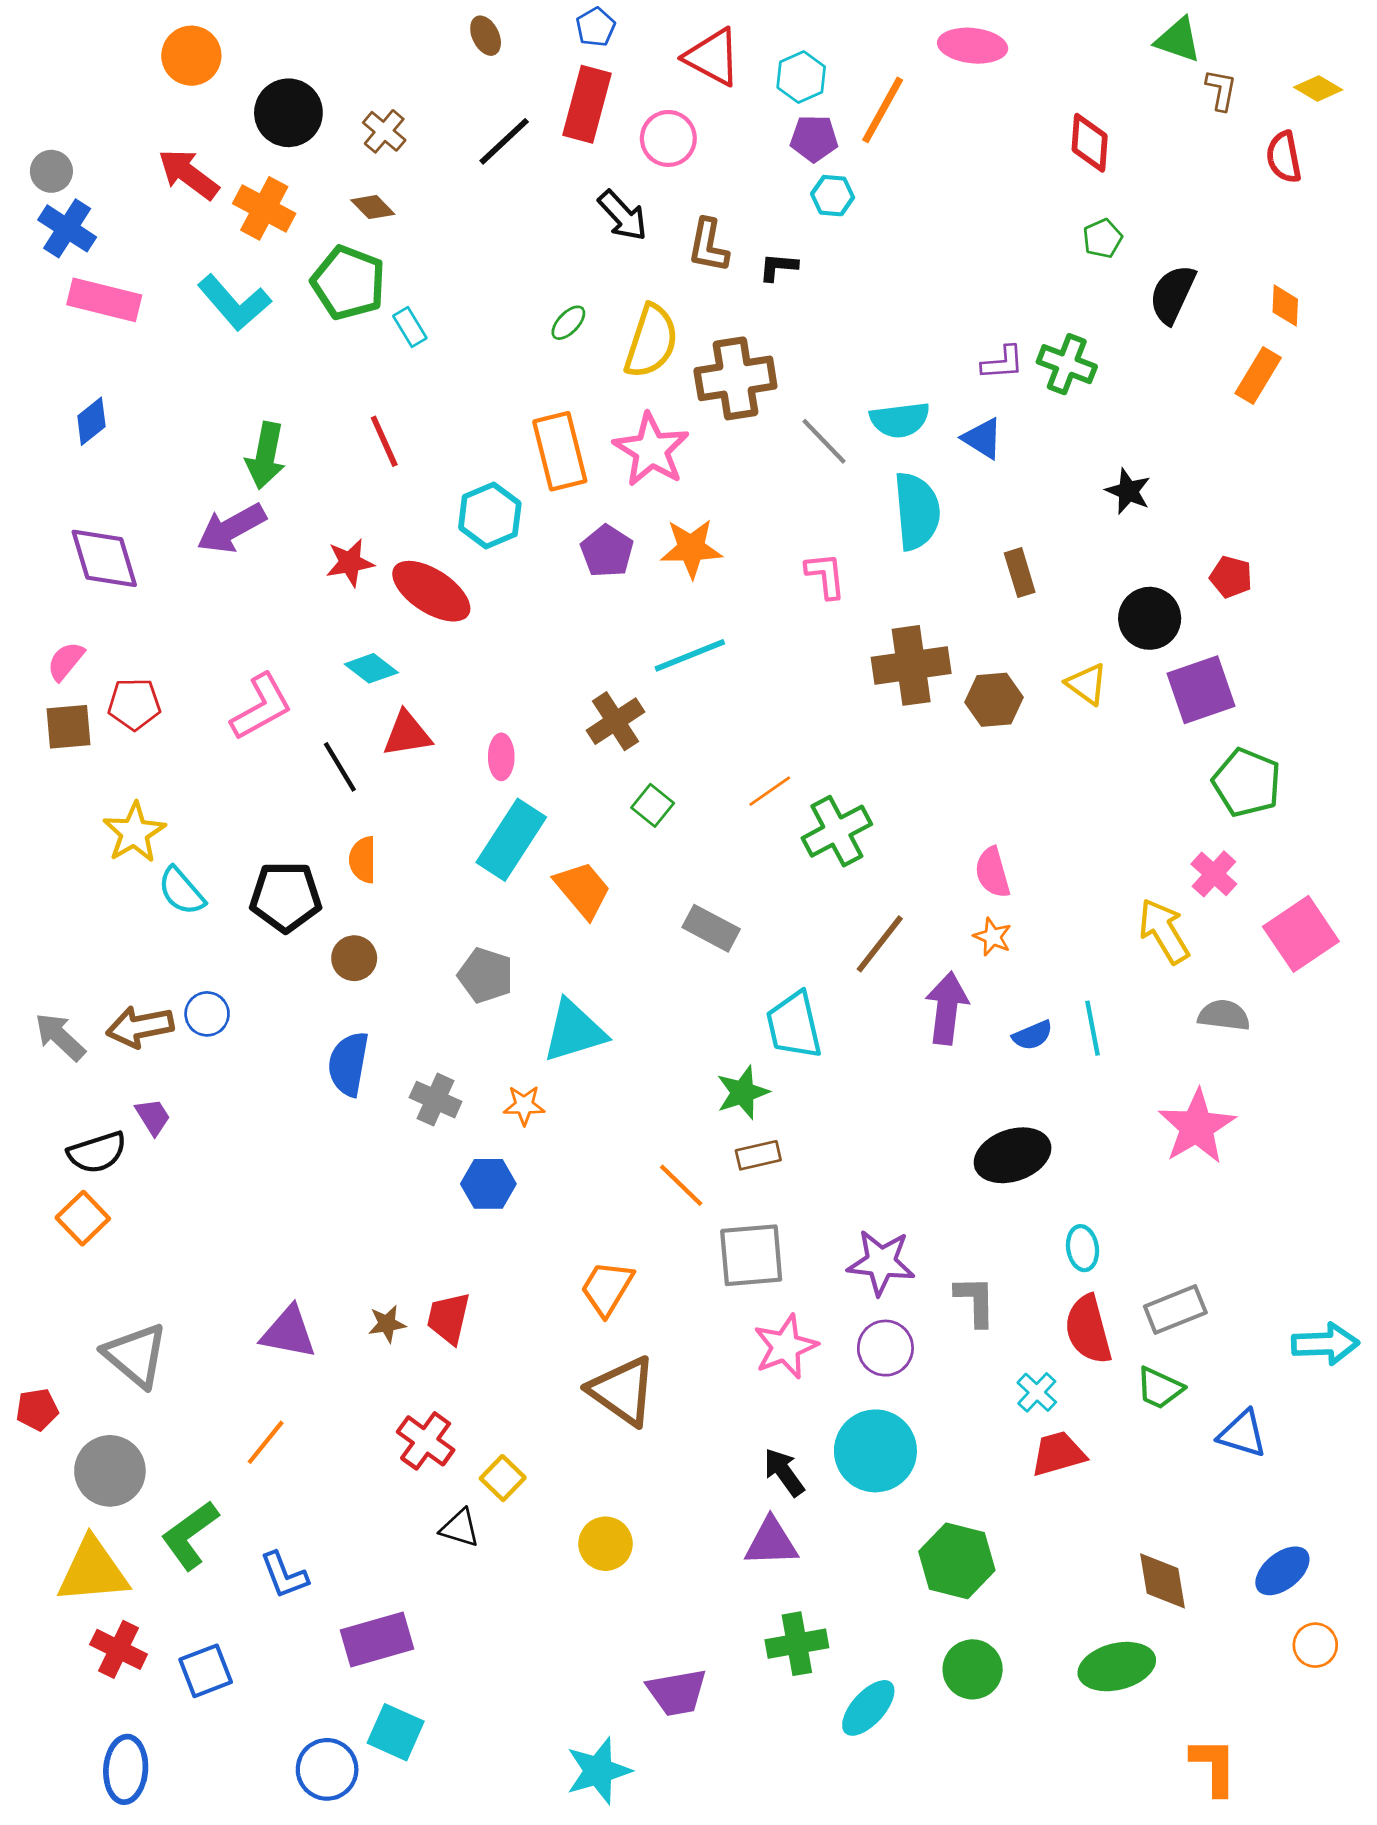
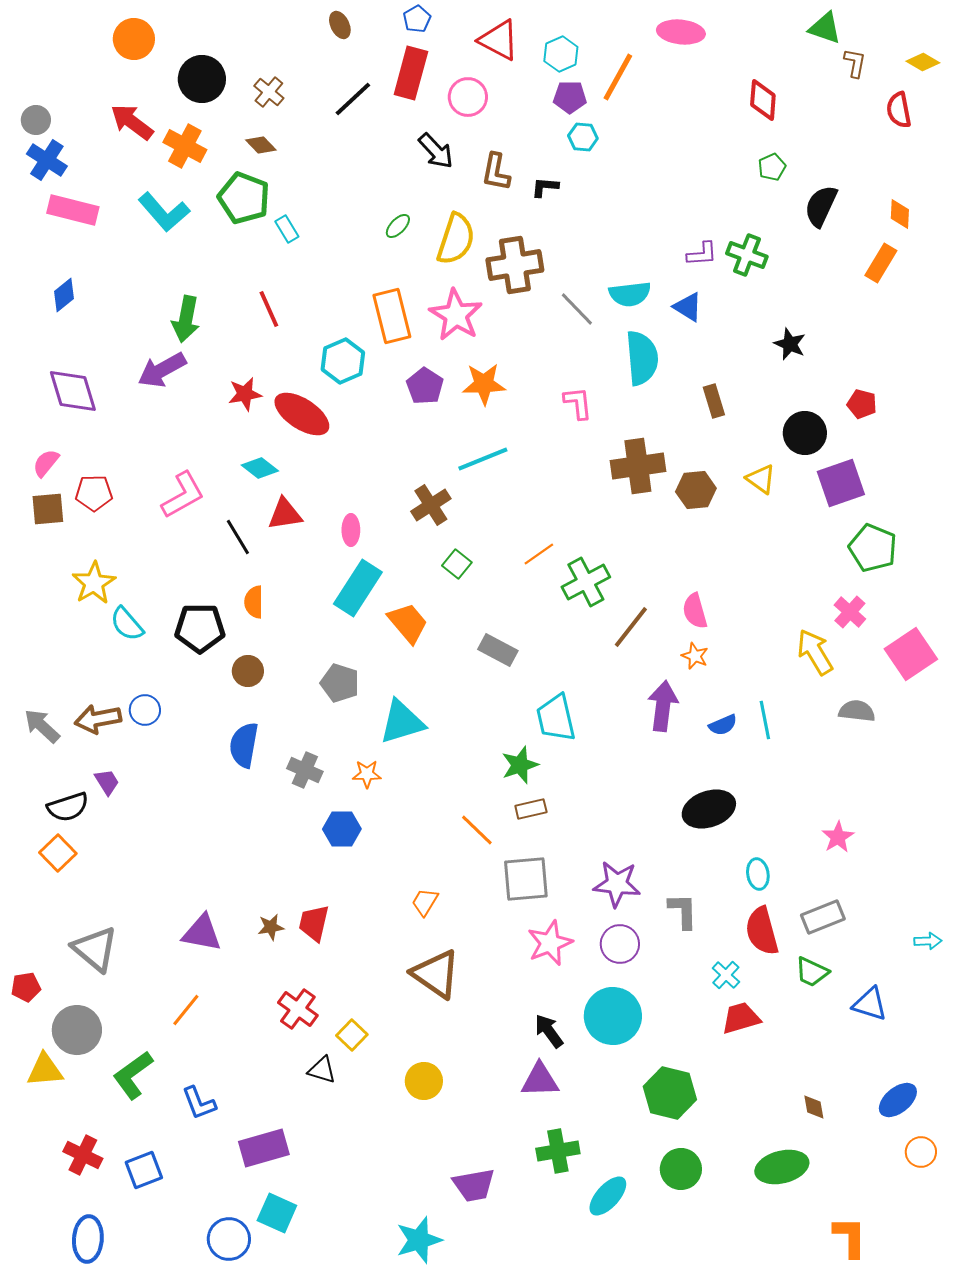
brown line: (880, 944) -> (631, 627), moved
pink star: (1197, 1127) -> (838, 837), moved, size x0.6
orange trapezoid: (607, 1288) -> (425, 902), size x0.7
cyan arrow: (1325, 1344) -> (928, 941), size x0.6
yellow triangle: (93, 1571) -> (45, 1070), moved, size x0.7
brown diamond: (1162, 1581) -> (814, 1107), size x0.6

